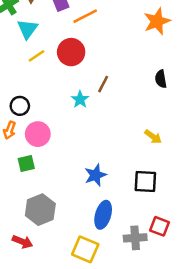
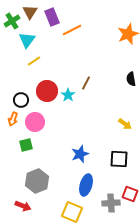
red circle: (71, 52) -> (47, 91), moved

